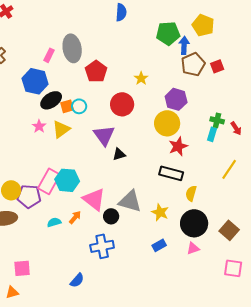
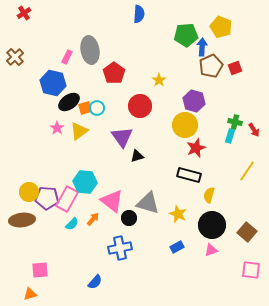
pink rectangle: (49, 181) -> (67, 199), moved
cyan semicircle: (54, 222) -> (72, 224), turned 152

